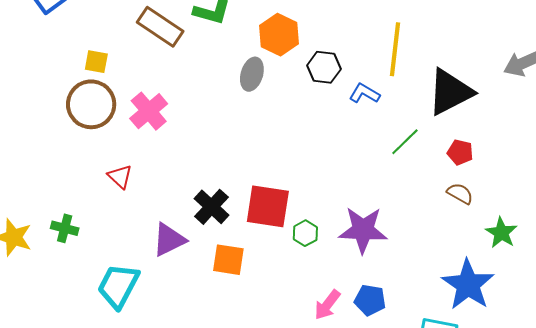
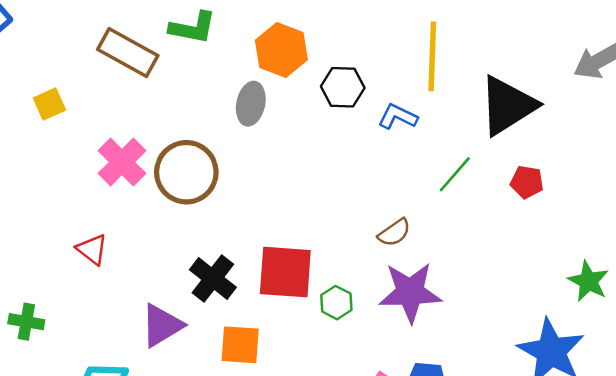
yellow square: (96, 62) -> (49, 104), turned -30
brown circle: (91, 104) -> (186, 172), moved
brown semicircle: (460, 193) -> (394, 233), moved, turned 120

